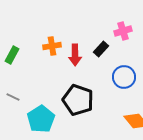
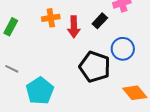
black pentagon: (78, 100) -> (95, 67), moved

